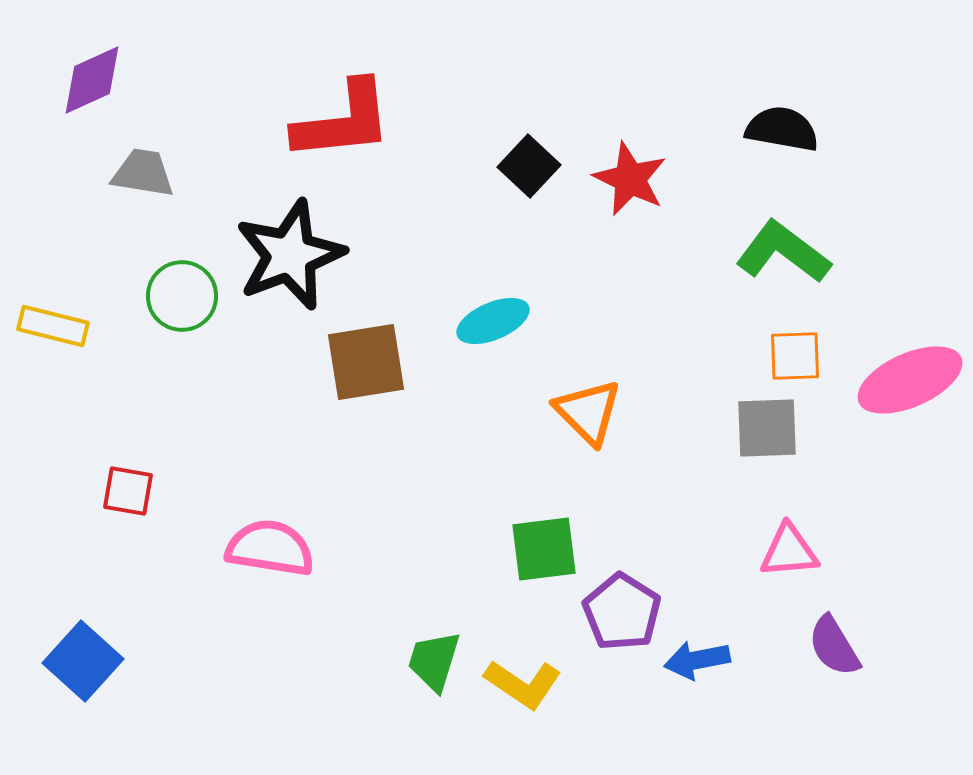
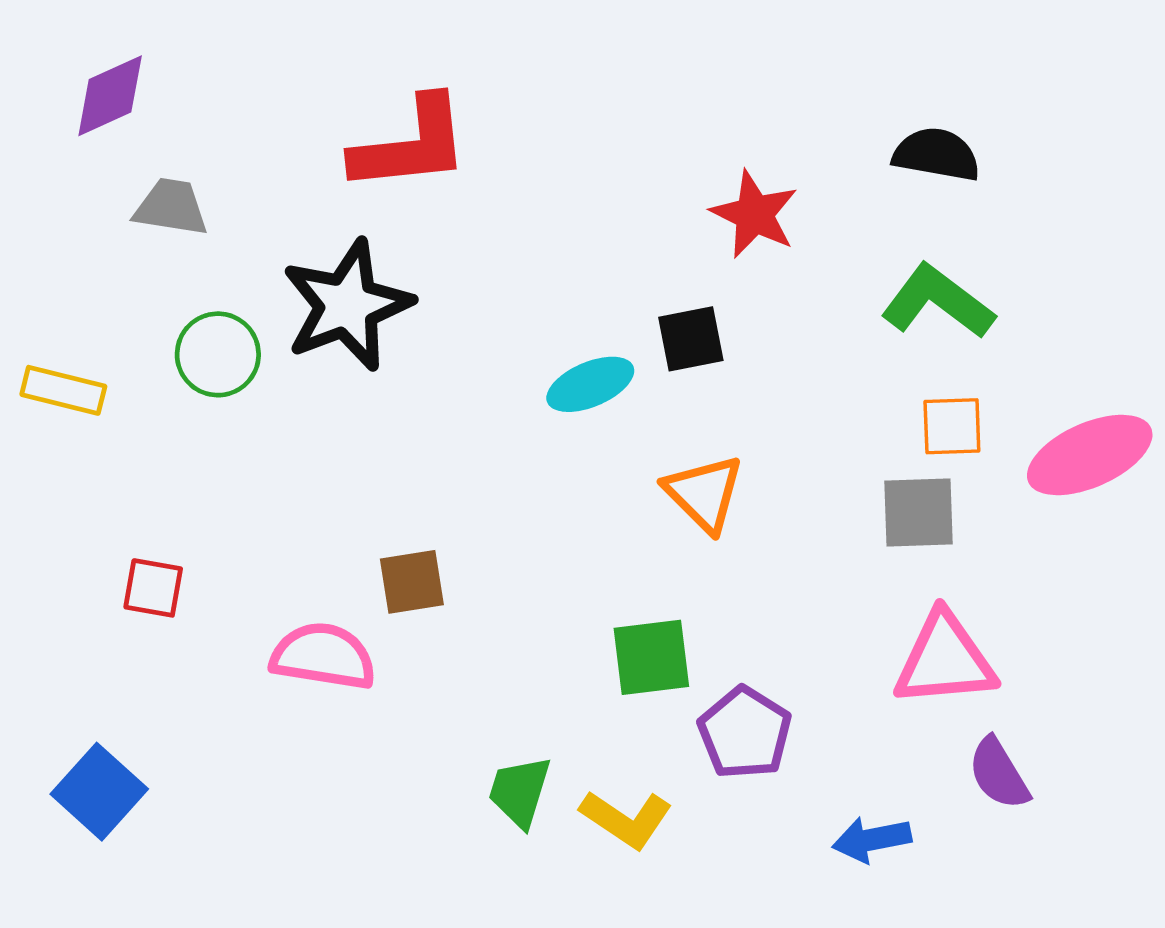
black square: (529, 166) -> (691, 339), moved, turned 36
brown square: (366, 362) -> (412, 582), moved, size x0.7
pink triangle: (789, 551) -> (945, 660), size x1.5
blue arrow: (697, 660) -> (872, 839), moved

